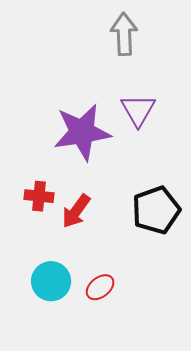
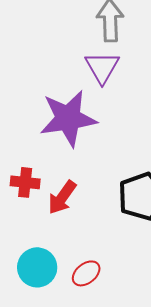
purple triangle: (138, 110) -> (102, 67), moved

